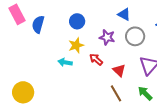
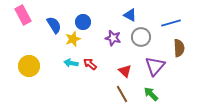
blue semicircle: (38, 24) -> (54, 25), moved, turned 132
yellow star: (76, 45) -> (73, 39), moved
red arrow: (96, 59) -> (90, 64), moved
yellow circle: (23, 92) -> (29, 66), moved

